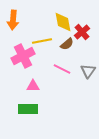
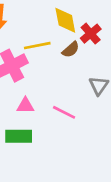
pink line: (62, 69) -> (64, 112), moved

